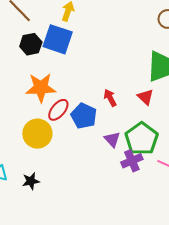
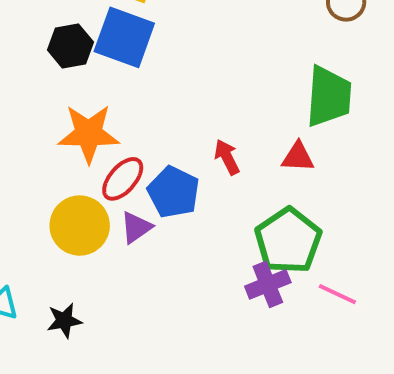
red triangle: (145, 97) -> (298, 157), turned -42
purple triangle: (112, 139) -> (136, 227), moved, turned 36

